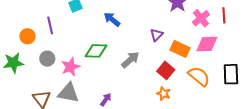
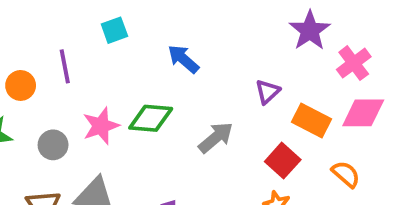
gray circle: (47, 59) -> (53, 145), moved
pink star: (71, 67) -> (101, 126), moved
orange semicircle: (199, 76) -> (346, 174), size x0.7

